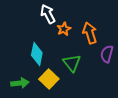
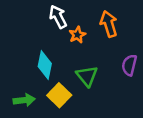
orange arrow: (90, 33) -> (109, 24), moved

